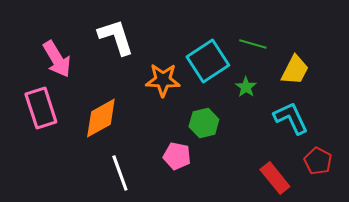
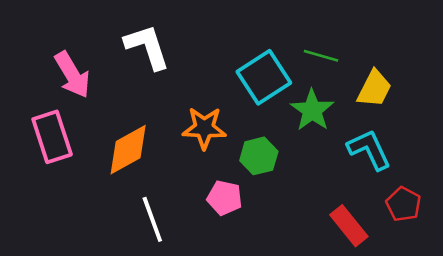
orange star: (163, 80) -> (204, 128), moved
green star: (246, 87) -> (312, 110), size x1.6

